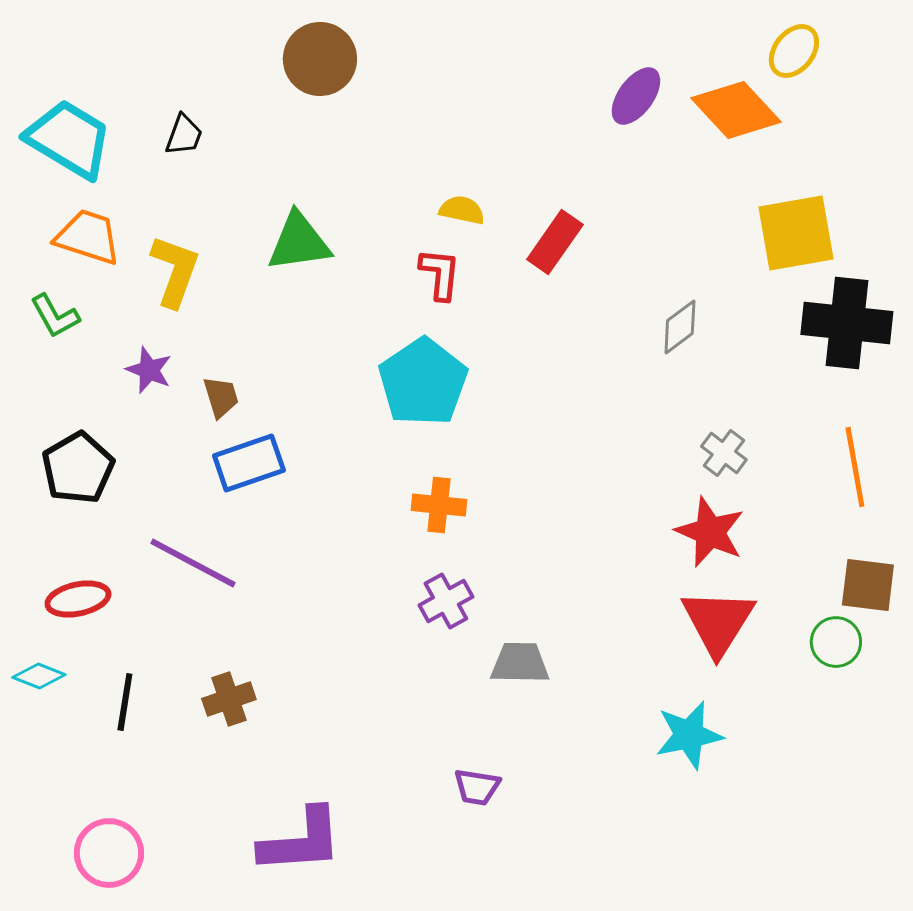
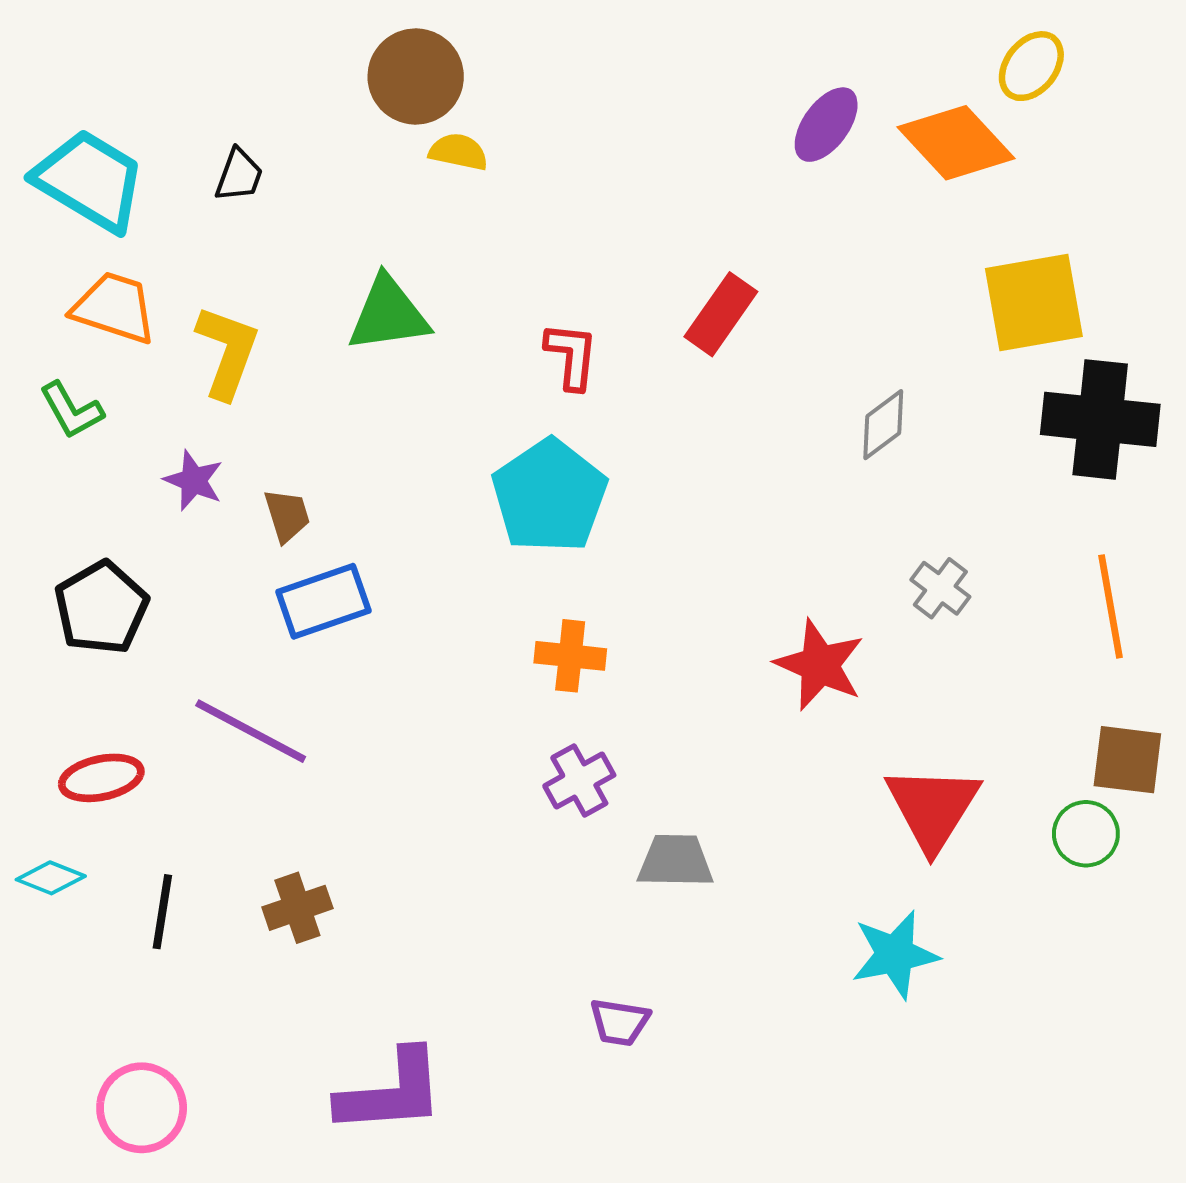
yellow semicircle: (462, 210) -> (459, 152), moved
red star: (710, 532) -> (820, 665), moved

